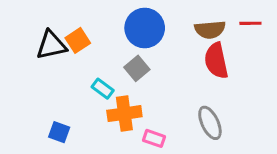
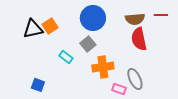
orange cross: (124, 114) -> (103, 67), moved
pink rectangle: (154, 138) -> (119, 89), moved

